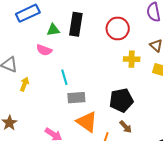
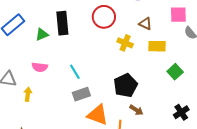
pink semicircle: (44, 50) -> (40, 67), moved
yellow cross: (132, 59) -> (125, 43), turned 35
cyan line: (64, 77) -> (75, 72), moved

